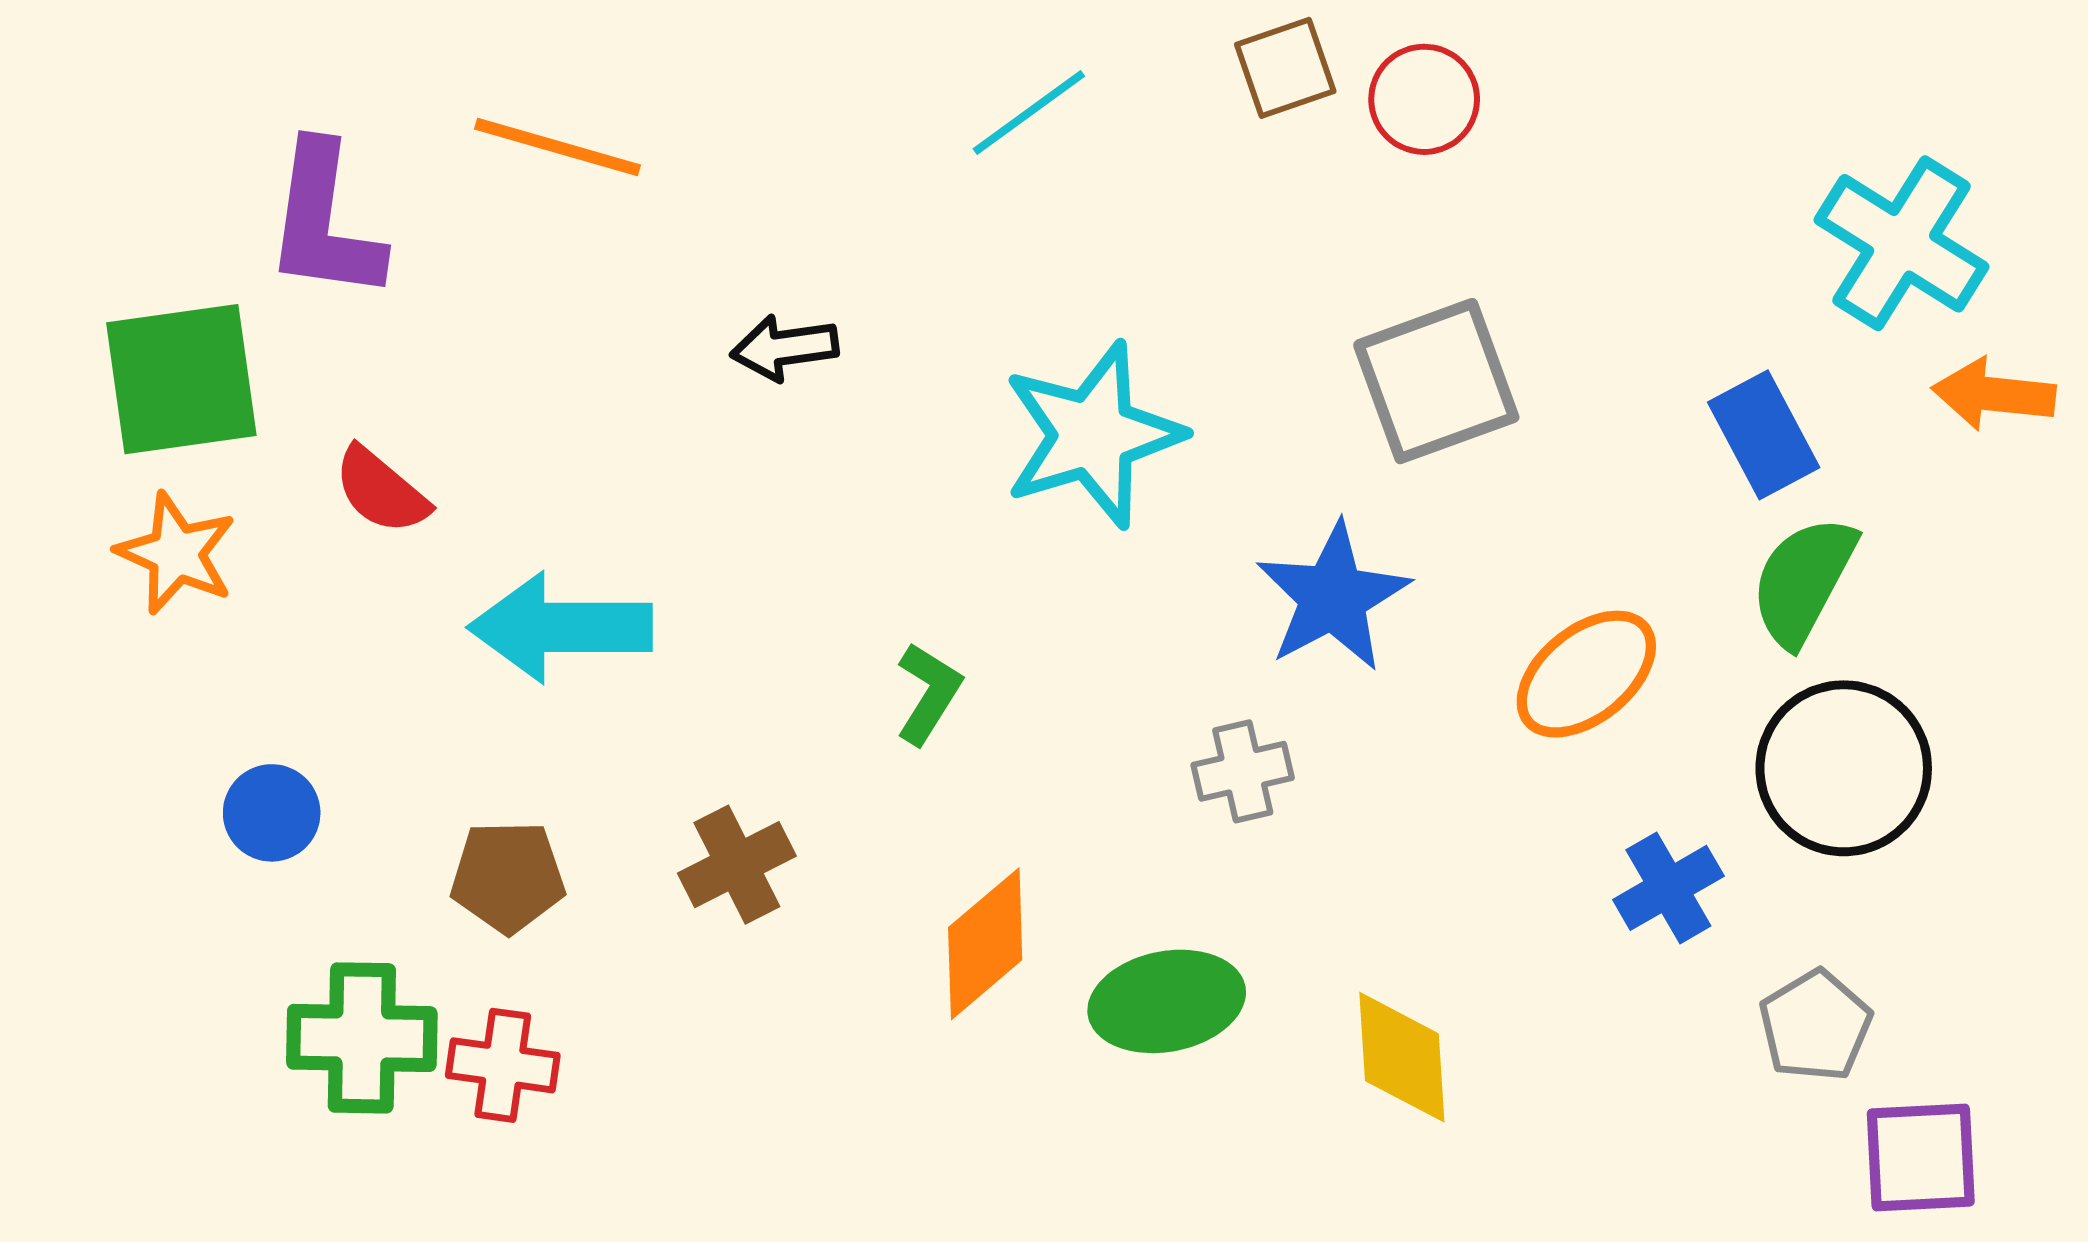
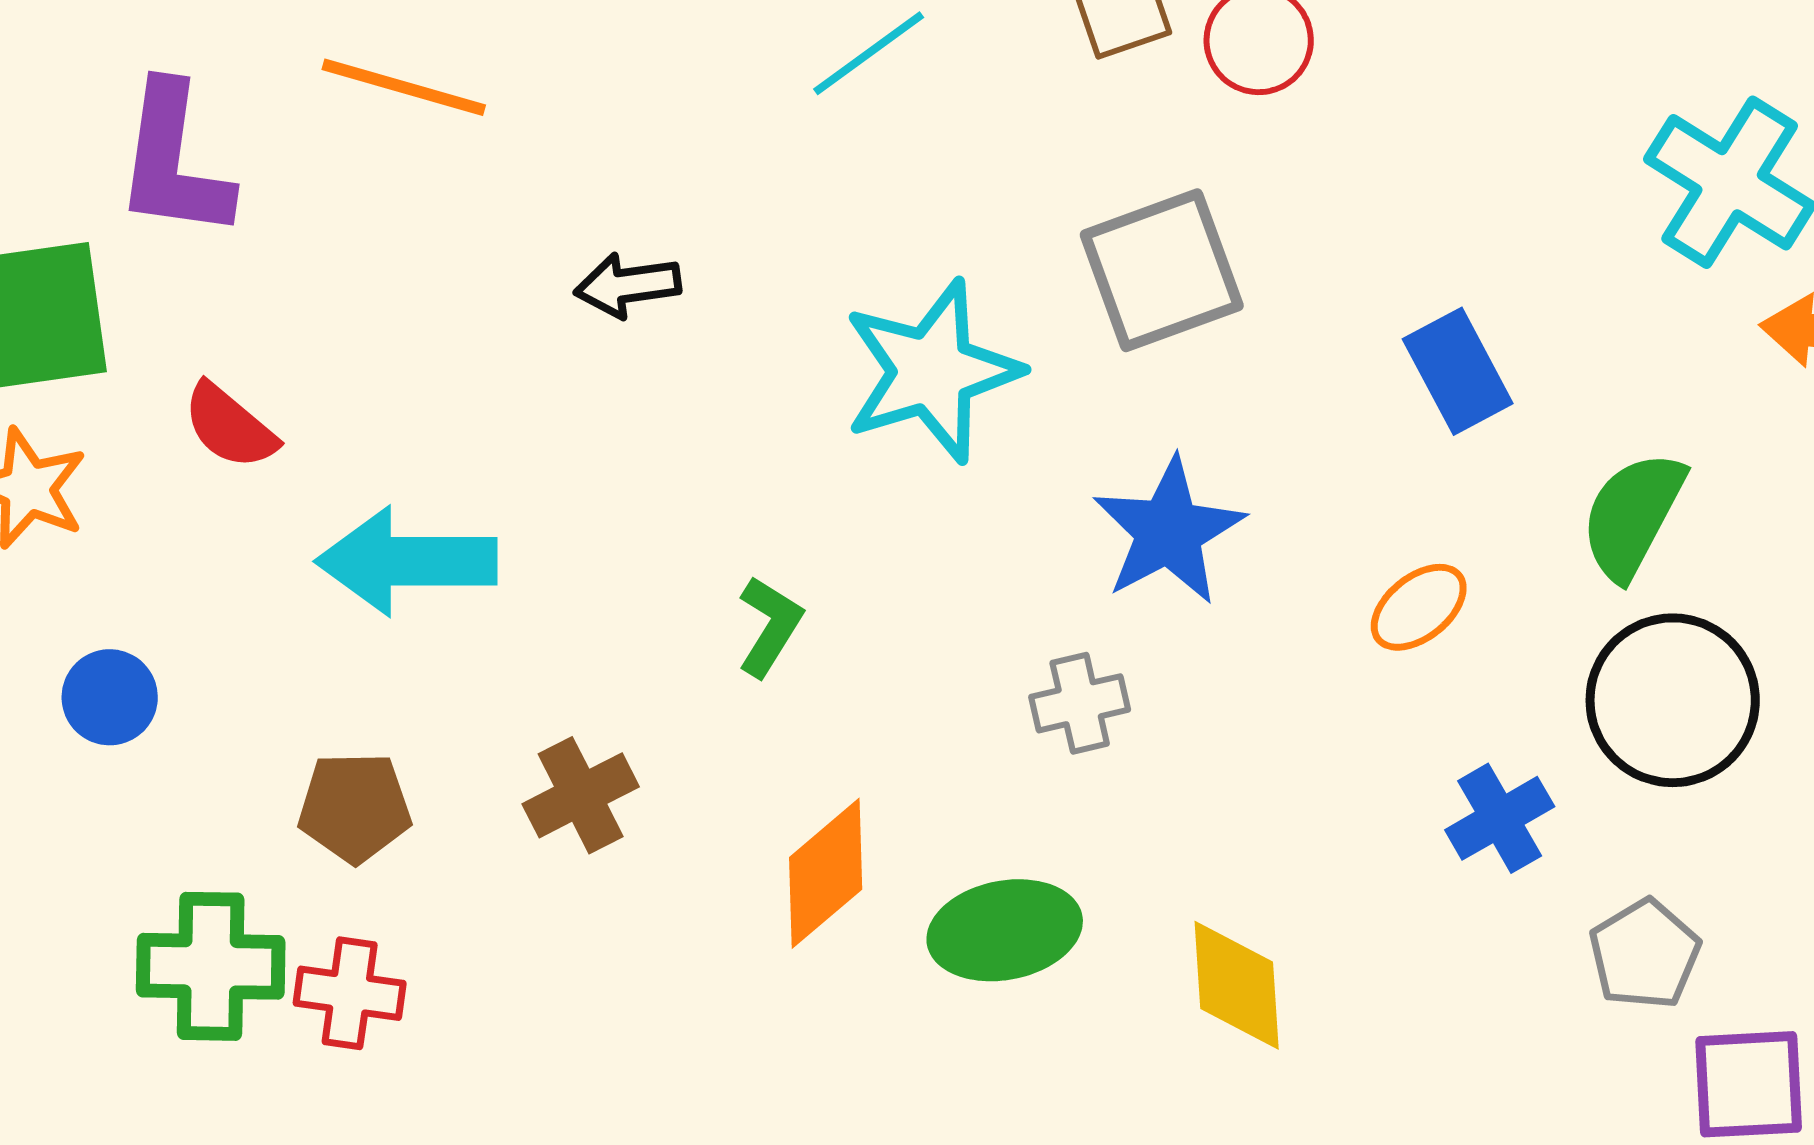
gray square: (1436, 381) -> (1162, 270), moved
blue rectangle: (1764, 435) -> (1458, 371), moved
orange ellipse: (1586, 674) -> (1419, 607), size x0.7
blue circle: (272, 813) -> (110, 697), moved

